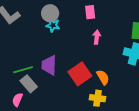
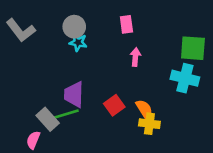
green line: (23, 70) -> (66, 114), moved
red square: (80, 74) -> (114, 105), size x0.7
yellow cross: (97, 98) -> (149, 124), moved

